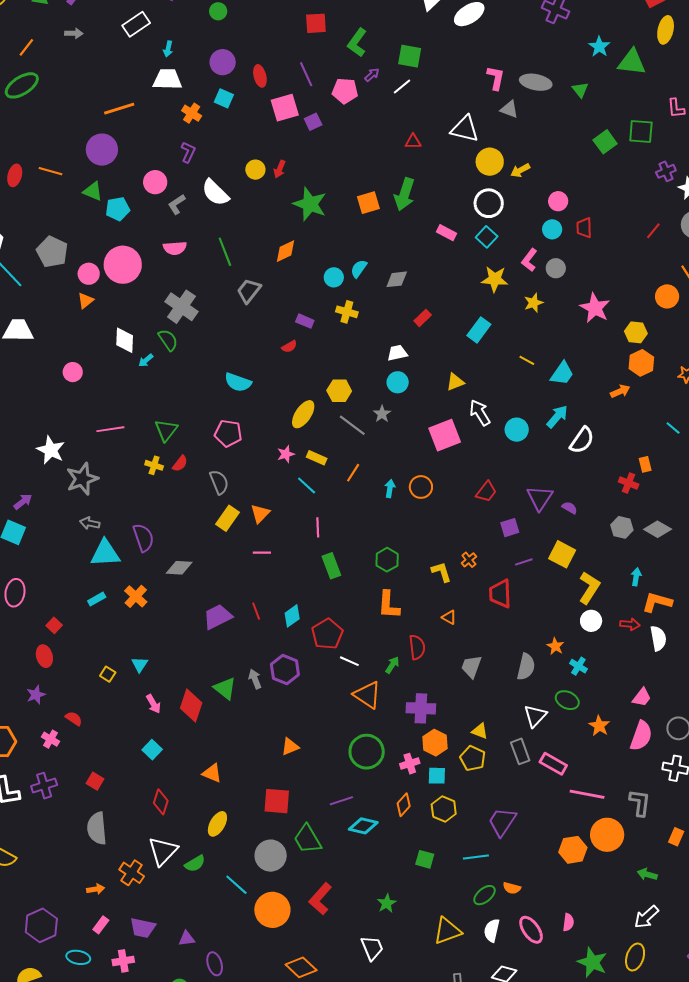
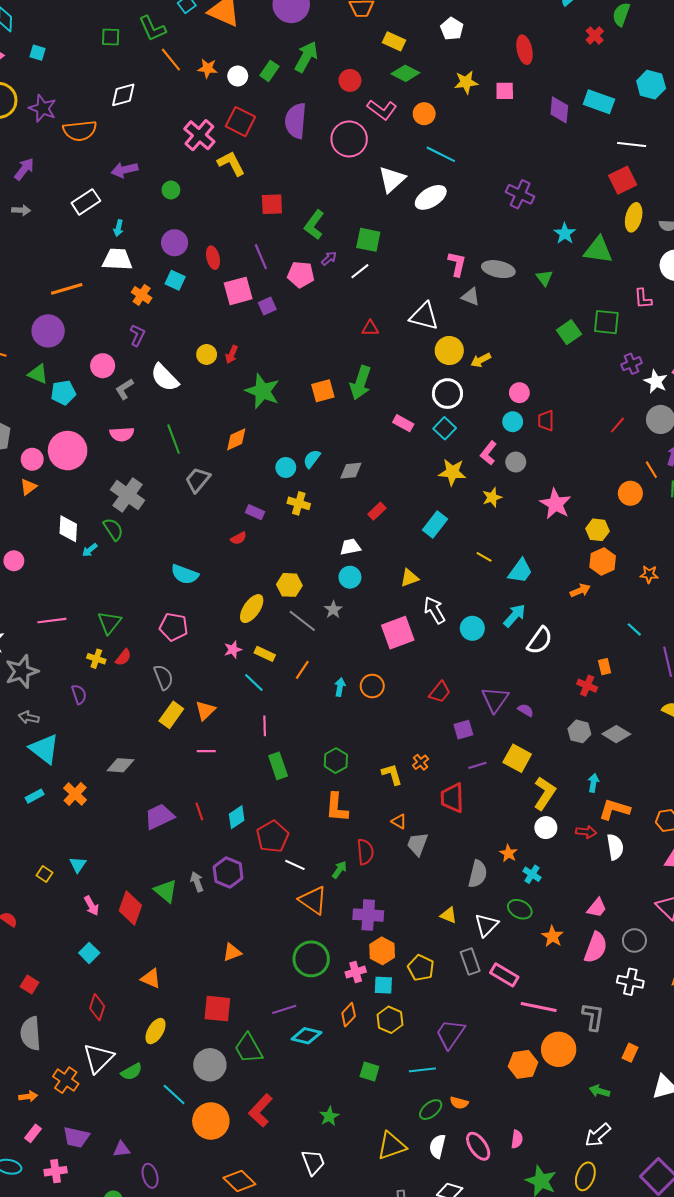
purple semicircle: (143, 538) -> (79, 694), moved, size x0.7
cyan triangle: (105, 553) -> (44, 749), turned 40
gray trapezoid: (471, 667) -> (418, 844), moved
yellow triangle: (480, 731) -> (449, 915), moved

